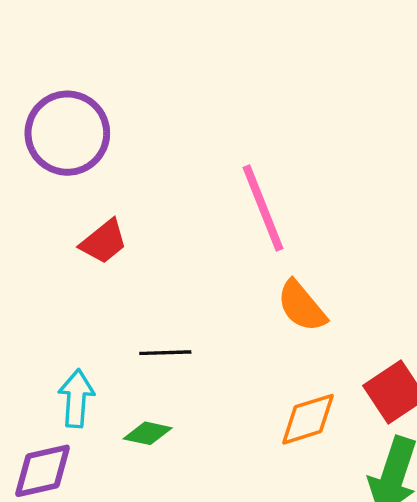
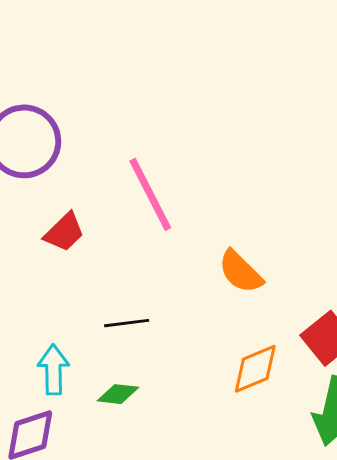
pink line: (263, 208) -> (150, 194), moved

